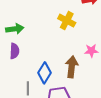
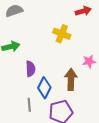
purple semicircle: (14, 51) -> (30, 69), moved

